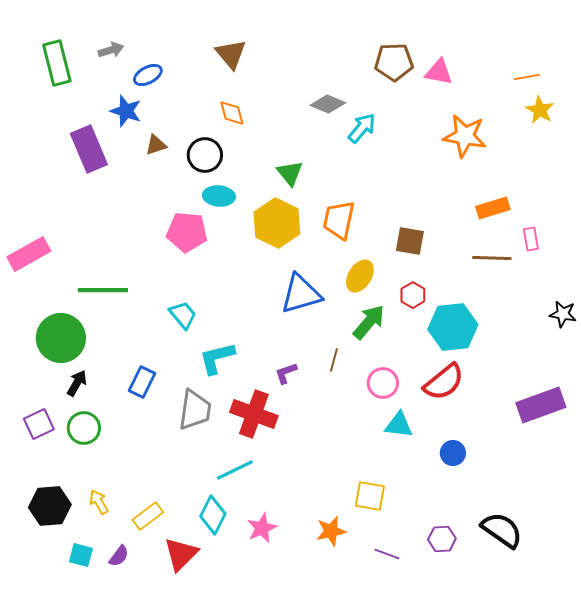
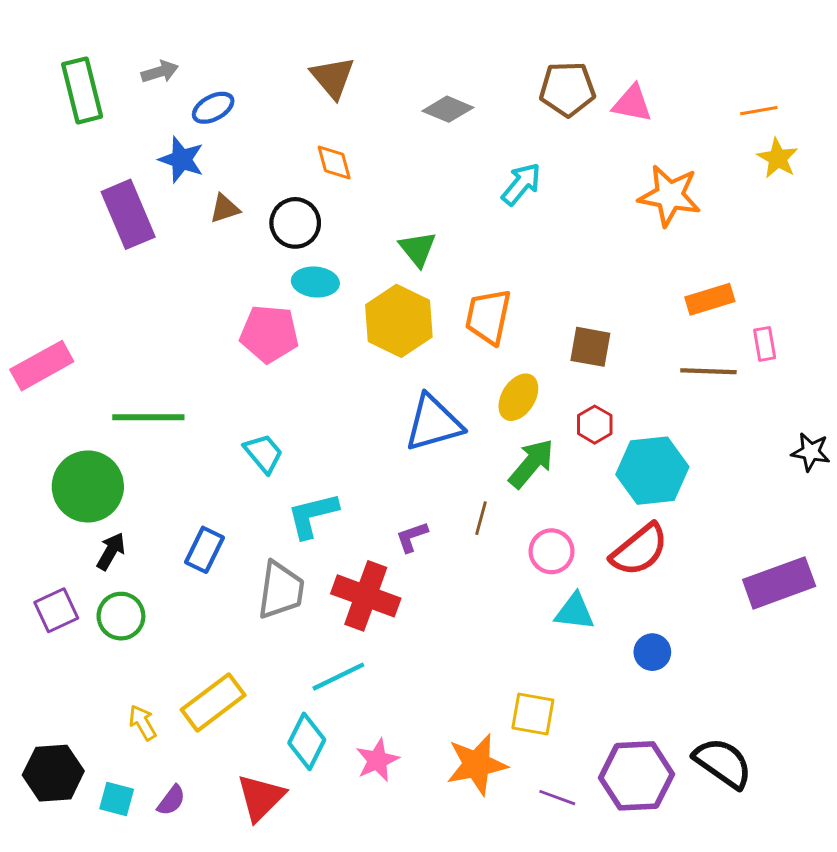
gray diamond: (328, 104) -> (448, 109), moved
black hexagon: (50, 506) -> (53, 773), moved
yellow rectangle: (148, 516) -> (213, 702), moved, size x1.4
orange star: (331, 531) -> (477, 764), size x1.4
purple hexagon: (442, 539) -> (636, 776), size x1.8

